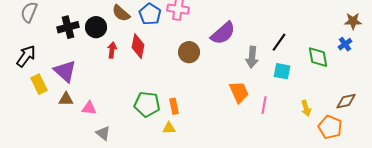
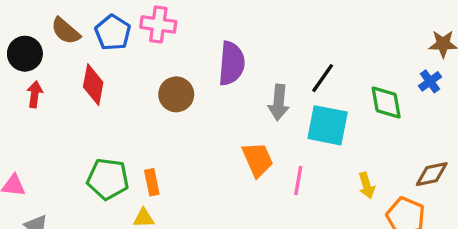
purple semicircle: (223, 33) -> (232, 63), turned -44
red arrow: (112, 50) -> (35, 94), moved
cyan square: (282, 71) -> (328, 125), size x1.5

